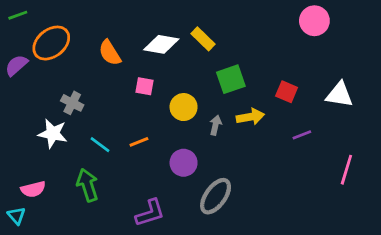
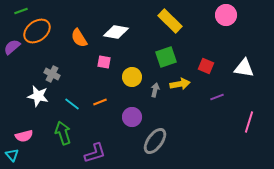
green line: (18, 15) -> (21, 11), moved
yellow rectangle: (203, 39) -> (170, 21), moved, size x1.4
purple L-shape: (150, 213) -> (95, 153), moved

